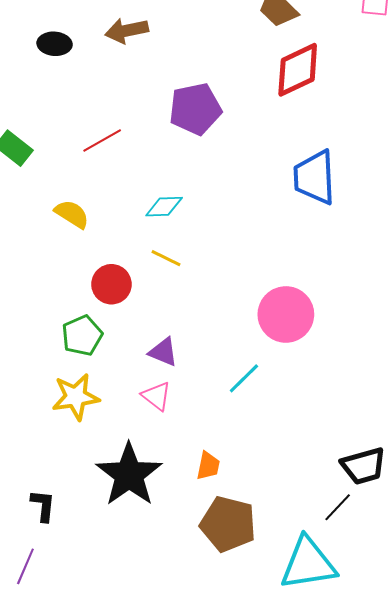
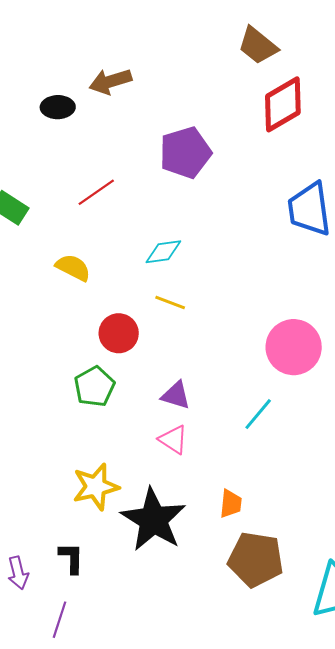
black ellipse: (55, 44) -> (58, 107), moved
yellow star: (76, 397) -> (96, 487), moved

